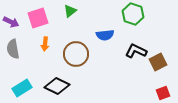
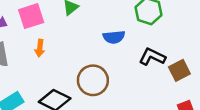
brown circle: (76, 54) -> (93, 80), moved

